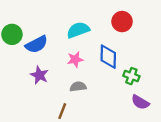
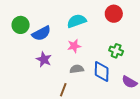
blue diamond: (108, 57) -> (102, 71), moved
green cross: (131, 76) -> (116, 51), moved

